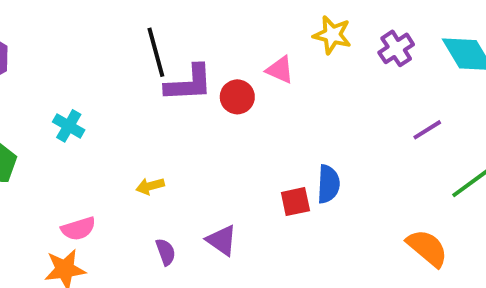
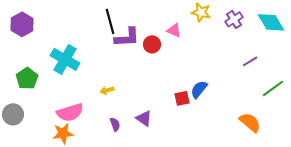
cyan cross: (69, 126) -> (65, 59), size x1.8
blue semicircle: (328, 184) -> (199, 89), turned -144
pink semicircle: (78, 229) -> (70, 112), size x1.5

